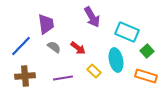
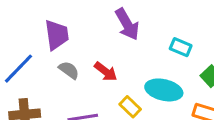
cyan rectangle: (127, 32) -> (181, 47), size x0.6
cyan ellipse: (116, 60) -> (164, 90), turned -65

